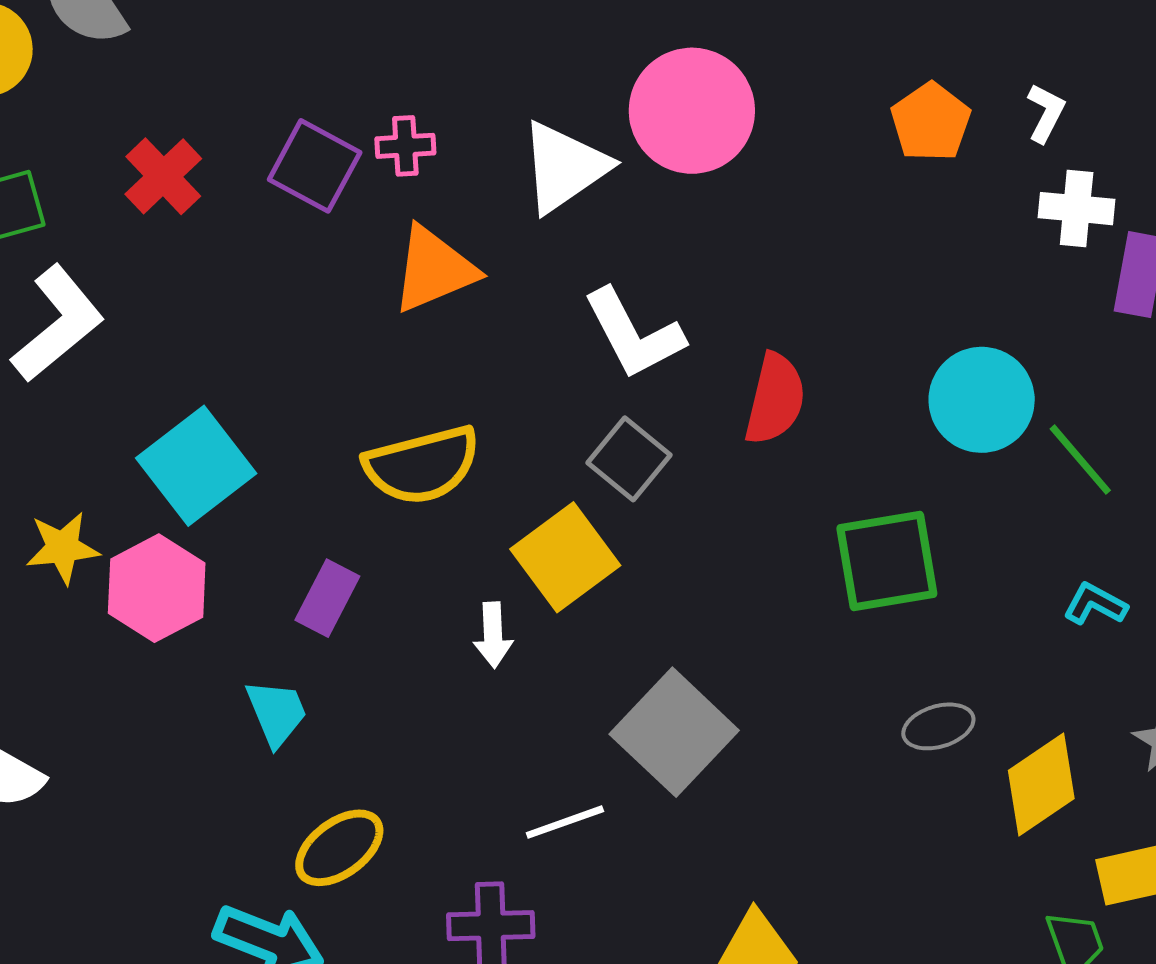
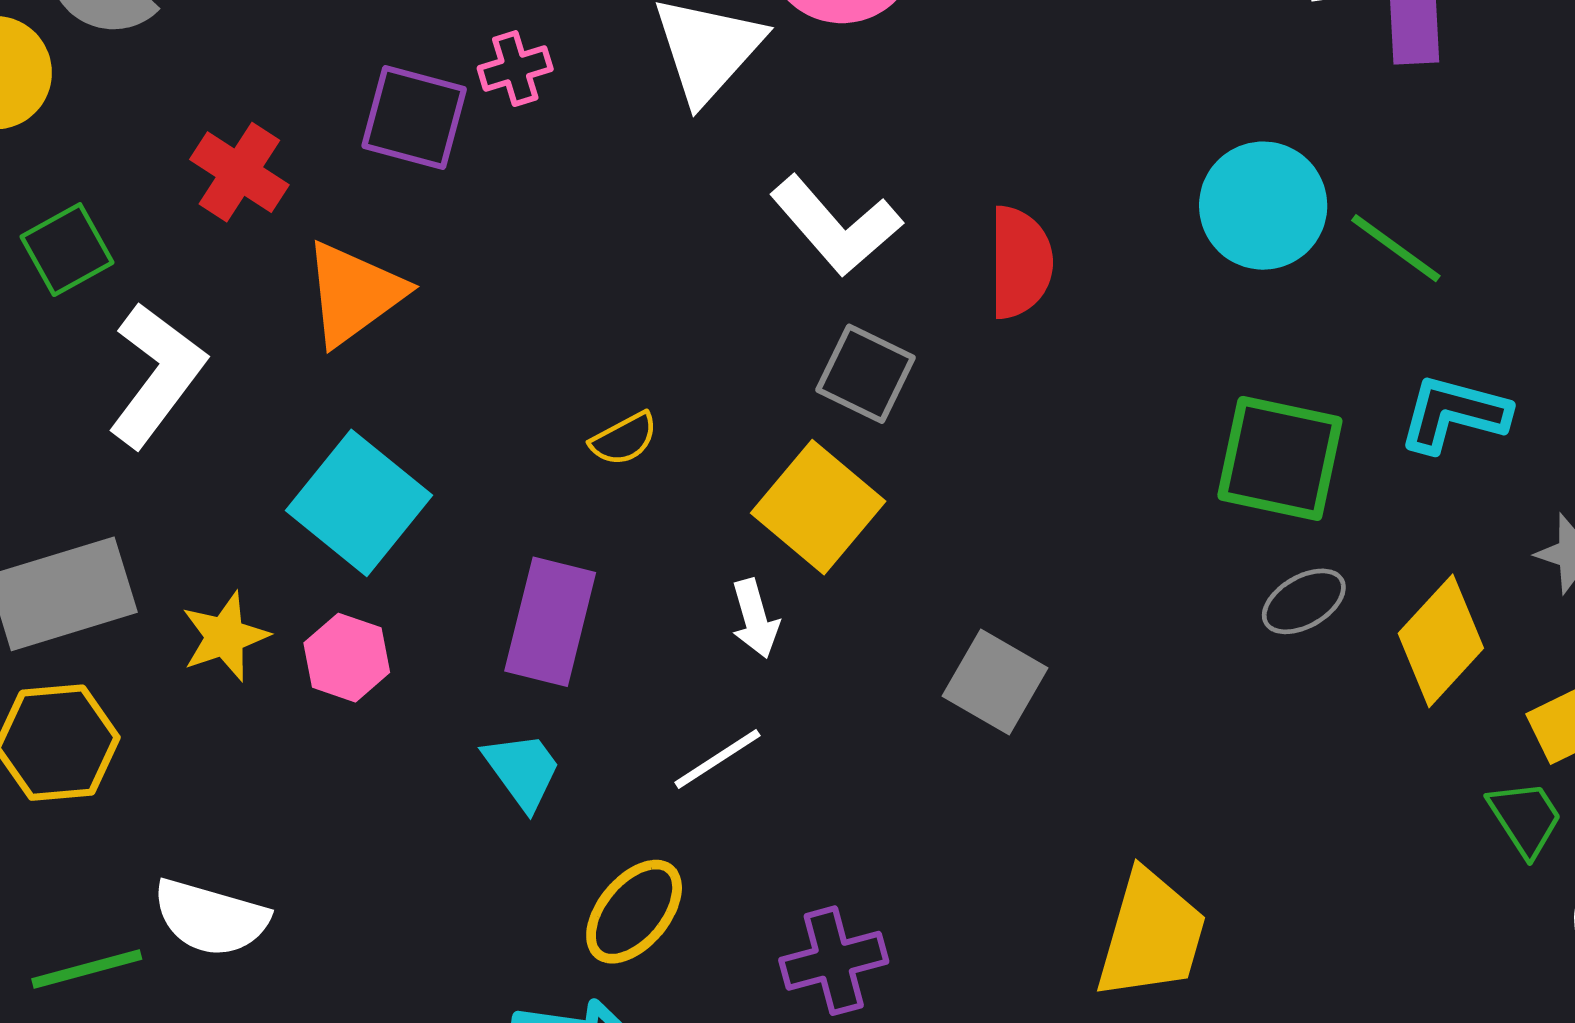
orange triangle: (434, 269) -> (354, 293), moved
yellow semicircle: (422, 465) -> (624, 439), size x0.5
green square: (887, 561) -> (1280, 458), moved, turned 35
pink hexagon: (157, 588) -> (347, 658), size x0.7
purple rectangle: (327, 598) -> (550, 622), size x1.4
cyan L-shape: (1095, 604) -> (1454, 414), size x1.5
gray square: (674, 732) -> (995, 682), size x0.7
white line: (565, 822) -> (717, 759), moved

